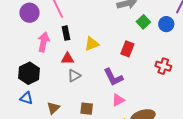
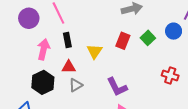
green square: (143, 22) -> (148, 38), moved
yellow triangle: (92, 44) -> (95, 51), turned -35
red rectangle: (127, 49) -> (123, 41), moved
black hexagon: (29, 73) -> (43, 82), moved

